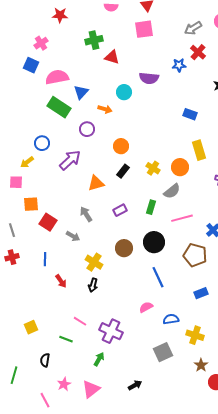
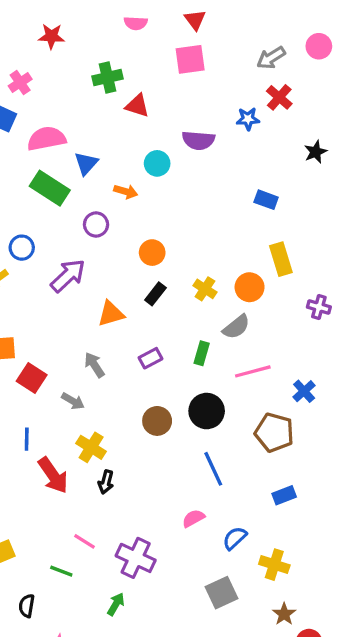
yellow cross: (94, 262) -> (91, 447), moved
red arrow: (61, 281) -> (53, 475), size x1.6
blue semicircle: (171, 319) -> (235, 538), turned -35

